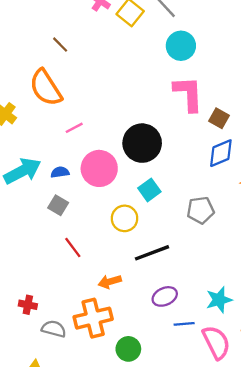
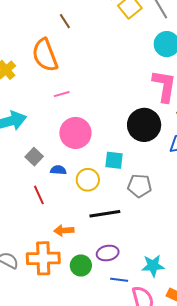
black circle: (142, 143) -> (144, 125), moved
blue semicircle: (60, 172) -> (58, 170), moved
cyan square: (149, 190) -> (114, 160), turned 30
gray pentagon: (201, 210) -> (140, 186), moved
green circle: (128, 349) -> (81, 265), moved

